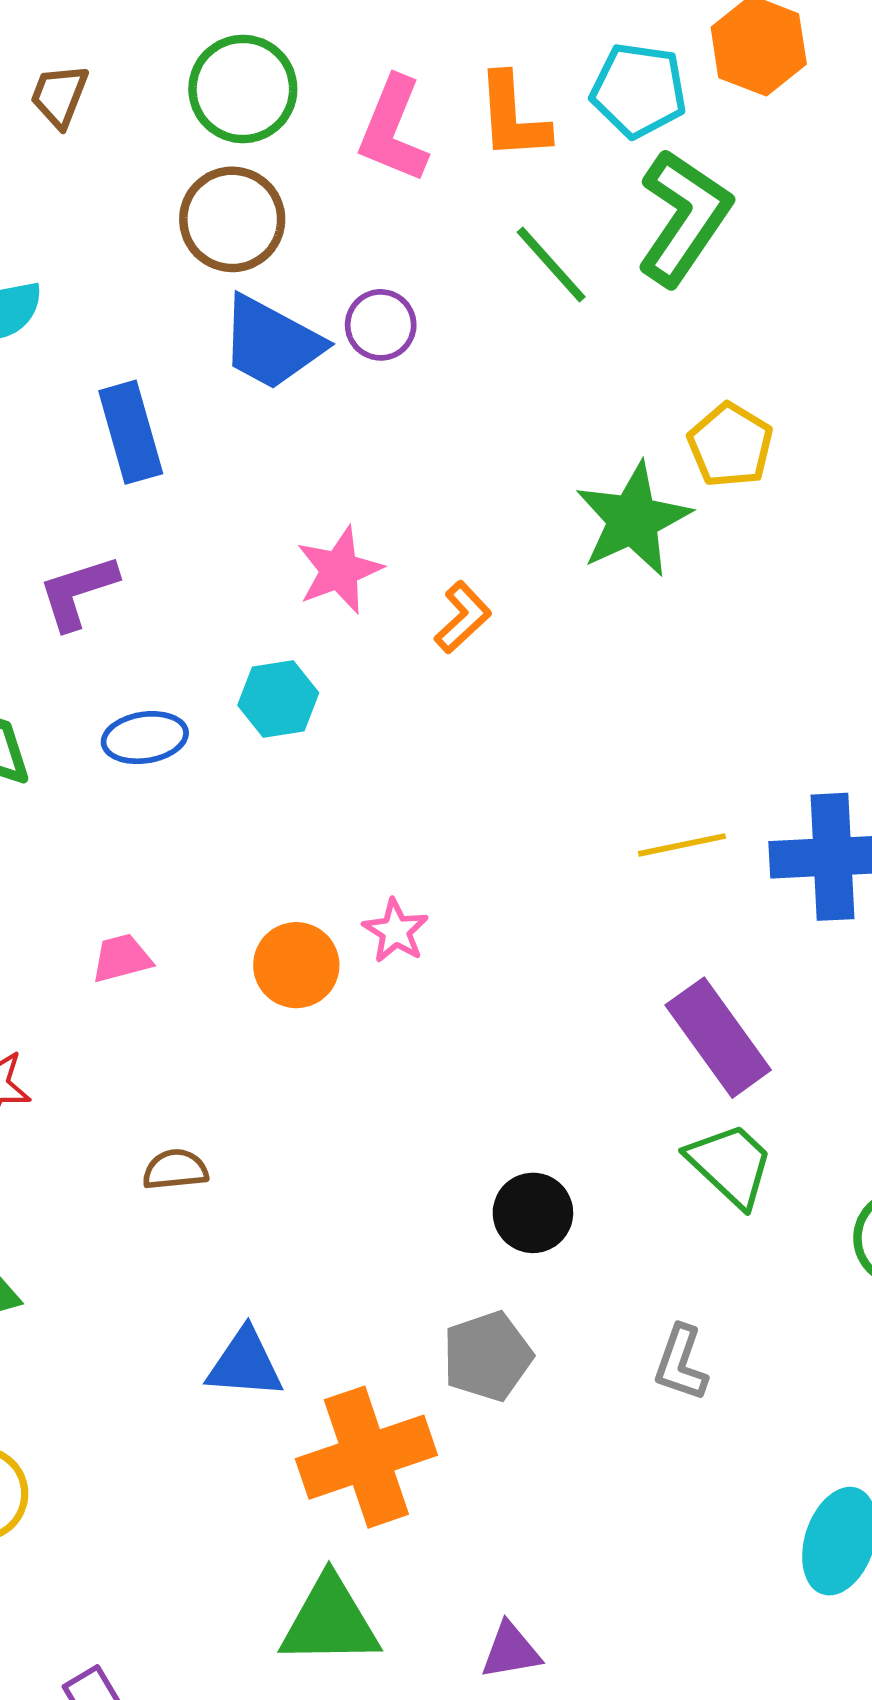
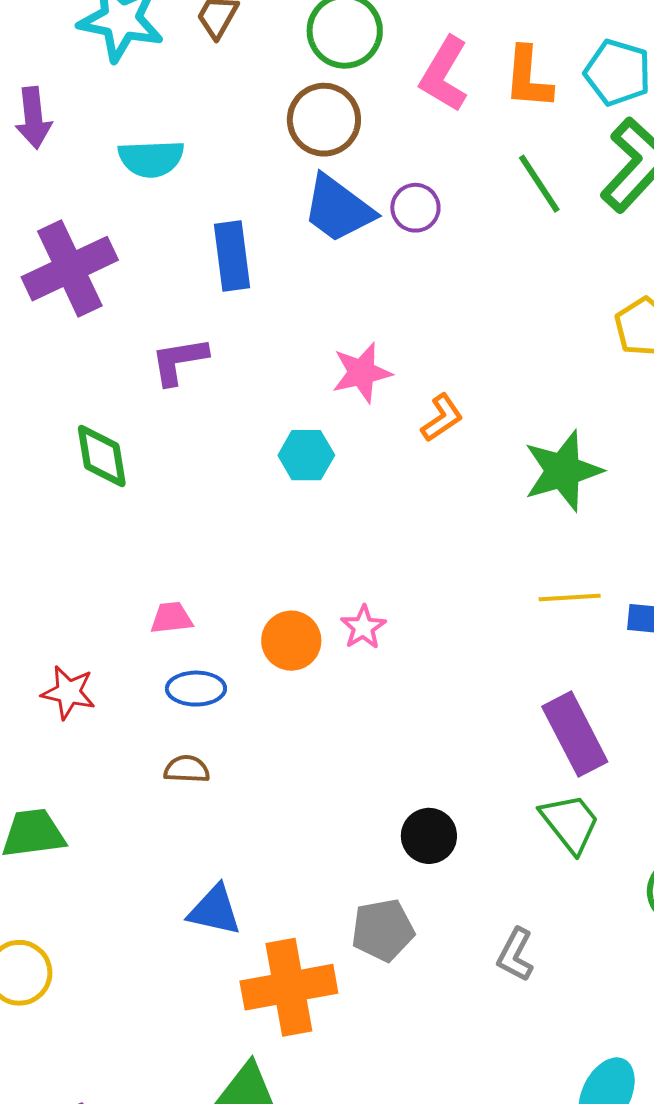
green star: (633, 520) -> (563, 471), moved
blue ellipse: (145, 738) -> (196, 689), moved

